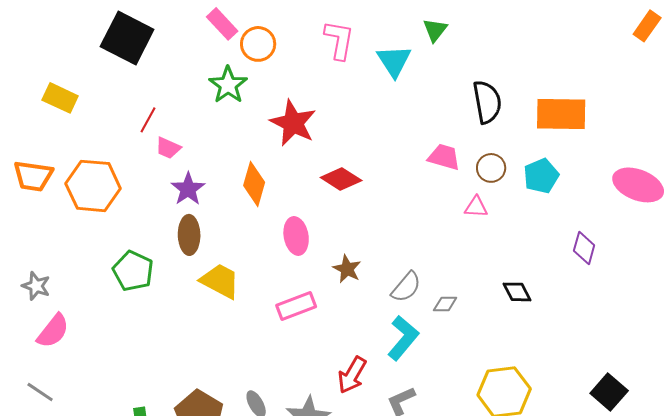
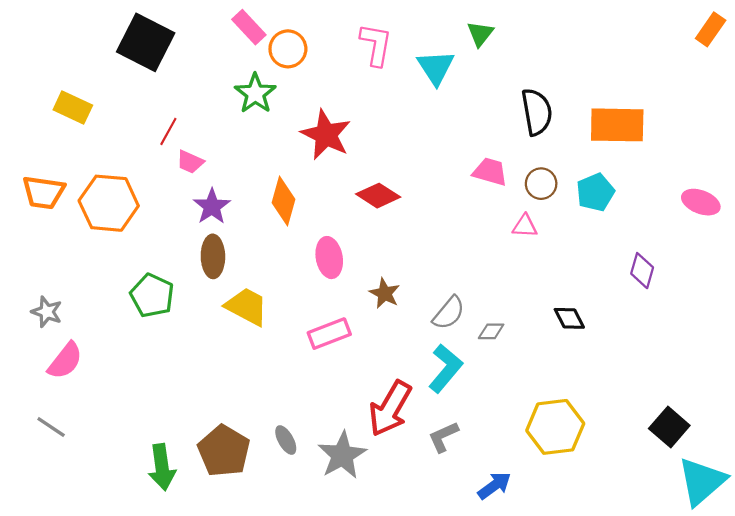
pink ellipse: (638, 185) -> (701, 202), size x0.7
red arrow: (352, 375) -> (390, 409), size x1.4

